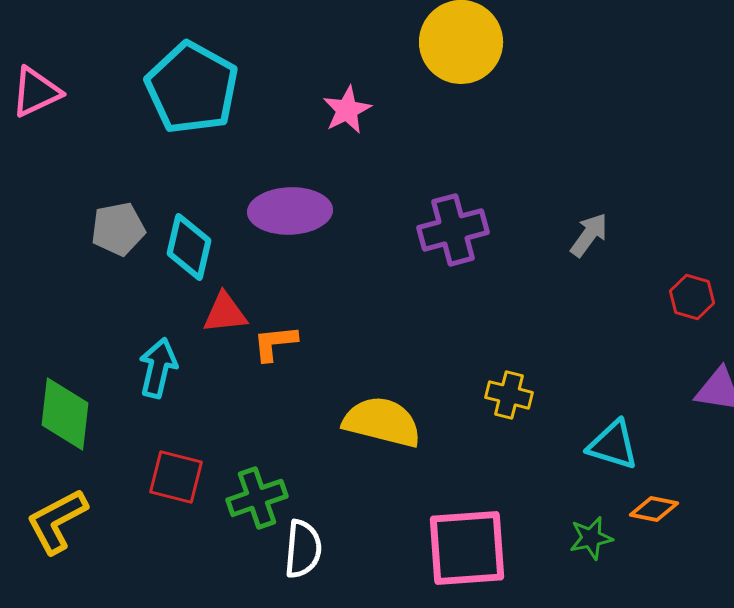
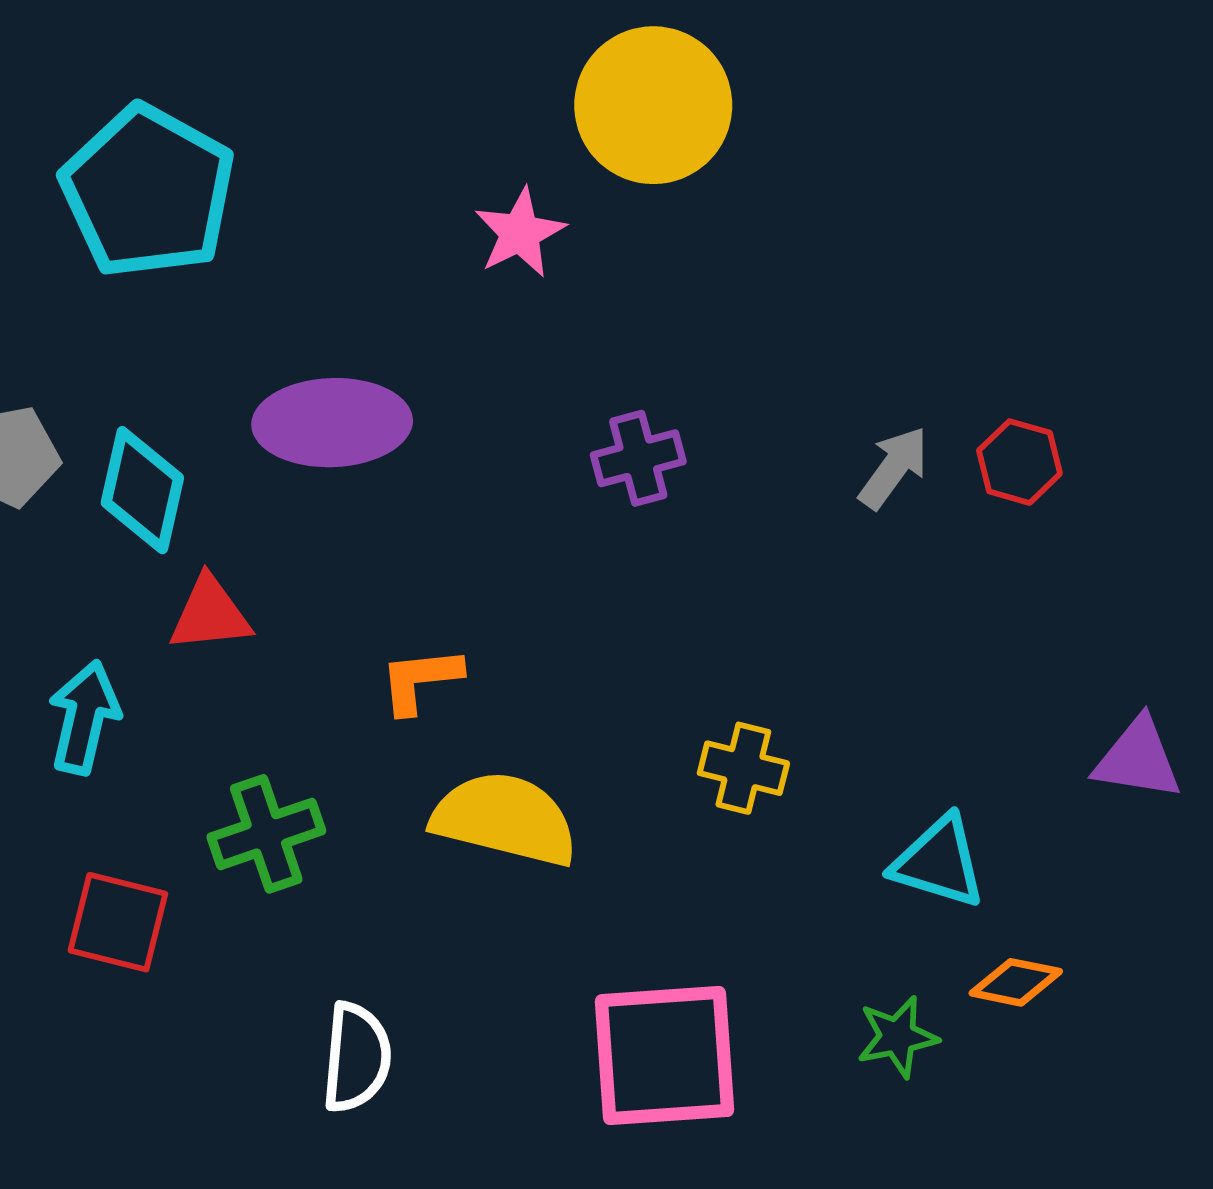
pink star: (347, 110) -> (520, 233), moved
purple cross: (453, 230) -> (638, 458), size x0.7
red hexagon: (692, 297) -> (1019, 462), moved
orange L-shape: (275, 343) -> (420, 680), moved
green cross: (257, 498) -> (266, 834), moved

